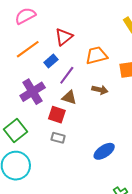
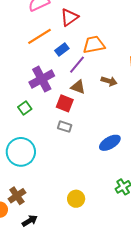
red triangle: (64, 37) -> (69, 17), moved
orange trapezoid: (96, 55) -> (94, 45), moved
green square: (15, 130) -> (25, 108), moved, size x0.6

